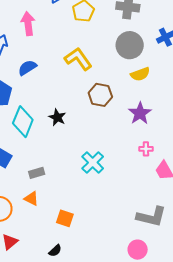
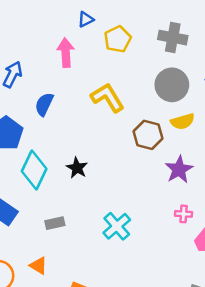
pink arrow: (28, 24) -> (66, 53), moved
blue semicircle: (27, 68) -> (44, 104), turned -36
brown hexagon: (100, 95) -> (148, 135), moved
gray rectangle: (37, 173) -> (55, 223), moved

